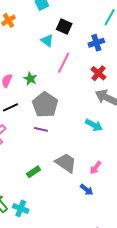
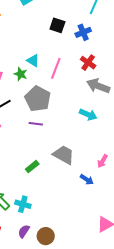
black square: (64, 26) -> (57, 25), moved
cyan triangle: (47, 40) -> (33, 61), moved
pink line: (64, 63) -> (56, 68), moved
pink arrow: (95, 168) -> (102, 161), moved

